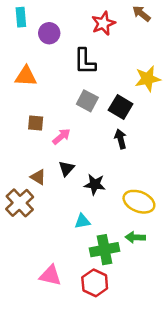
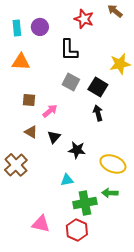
cyan rectangle: (21, 17) -> (17, 28), moved
red star: (103, 23) -> (84, 19), turned -30
brown triangle: (38, 177) -> (31, 132), moved

